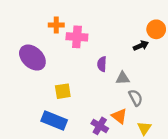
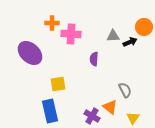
gray triangle: (123, 78) -> (113, 36), moved
blue rectangle: (54, 121) -> (50, 111), turned 55

